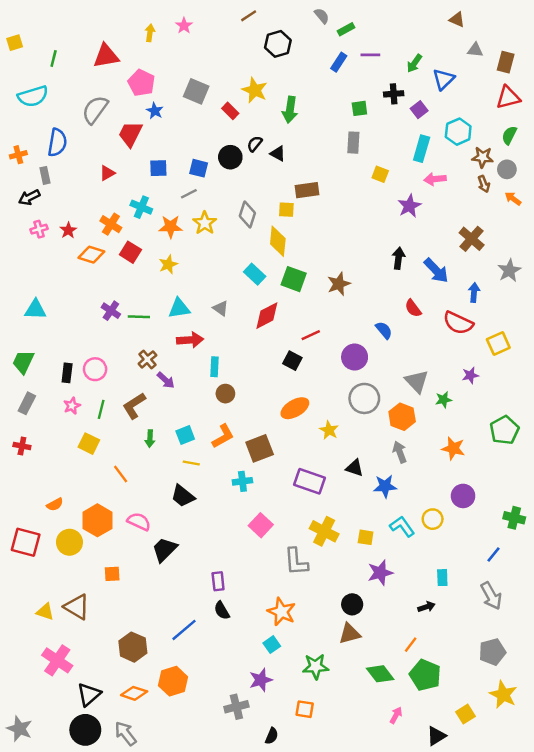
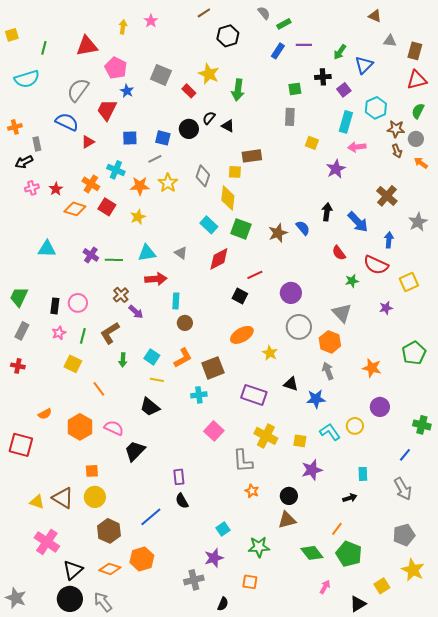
blue semicircle: (57, 143) -> (67, 122), moved, turned -75
cyan triangle: (35, 309) -> (47, 249), moved
blue semicircle: (384, 330) -> (303, 228), moved
green star: (444, 400) -> (352, 281), moved
cyan square: (185, 435) -> (152, 357), turned -35
yellow circle: (69, 542) -> (95, 497), moved
orange star: (281, 612) -> (252, 491), moved, size x0.6

